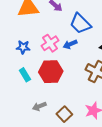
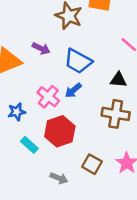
gray arrow: (39, 106) -> (59, 178), turned -120
brown square: (64, 114) -> (92, 164), moved

